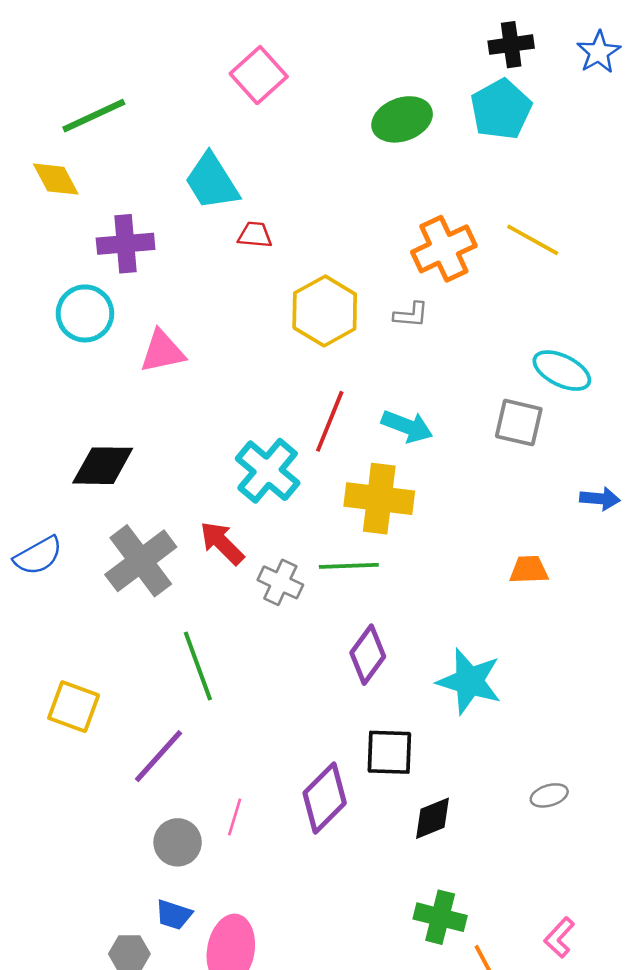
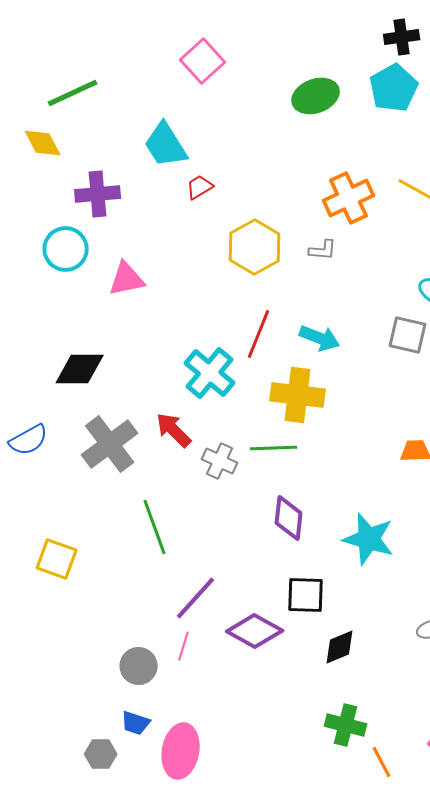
red trapezoid: (255, 235) -> (200, 187), turned -36
purple diamond: (368, 655) -> (289, 518), turned -30
purple line: (159, 756) -> (196, 598), moved
purple diamond: (325, 798) -> (255, 631), turned 74

